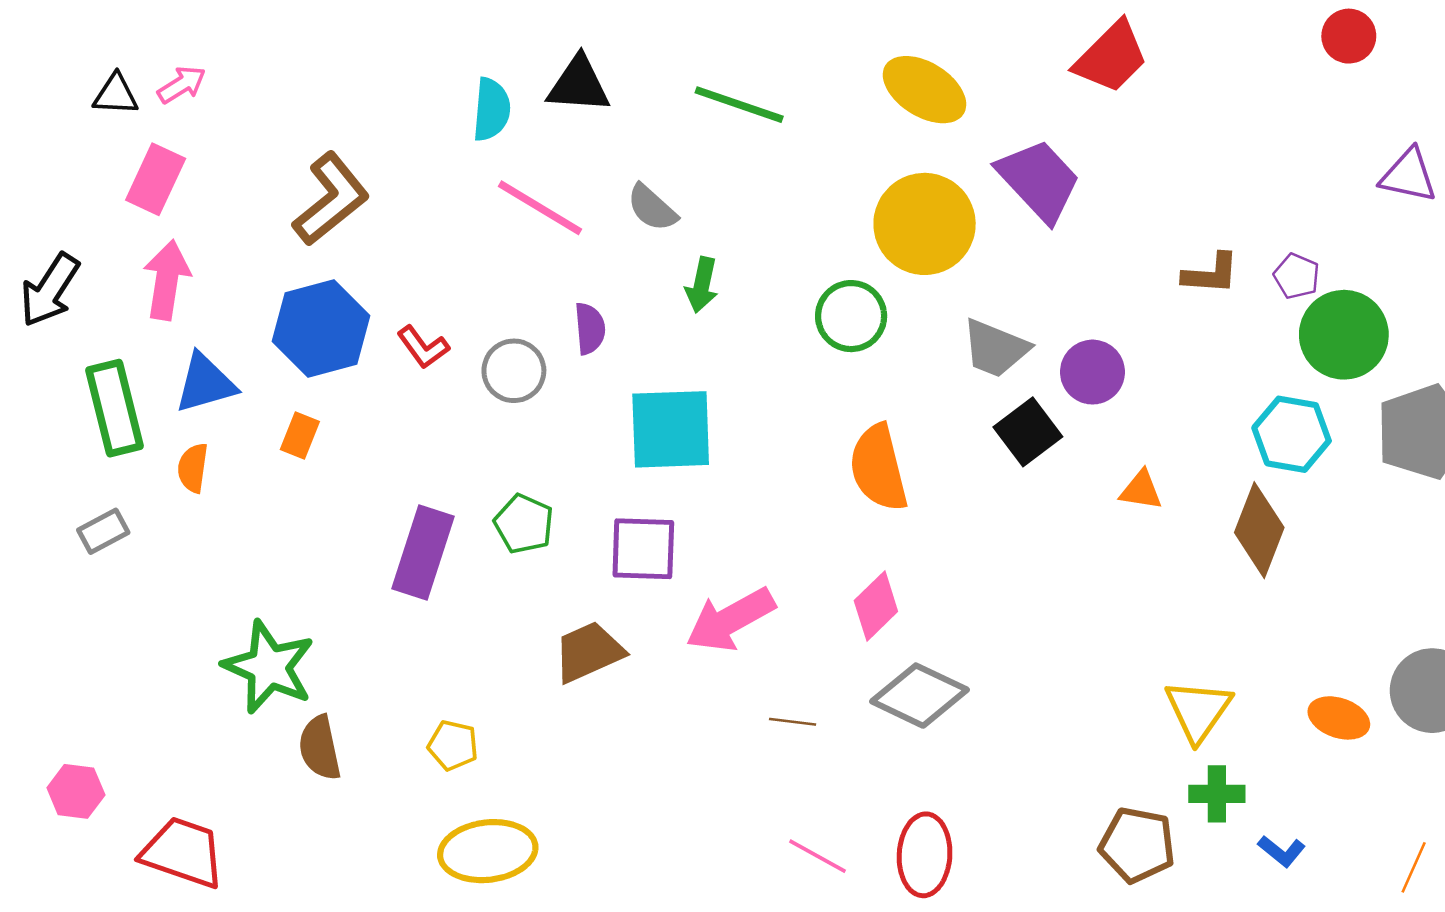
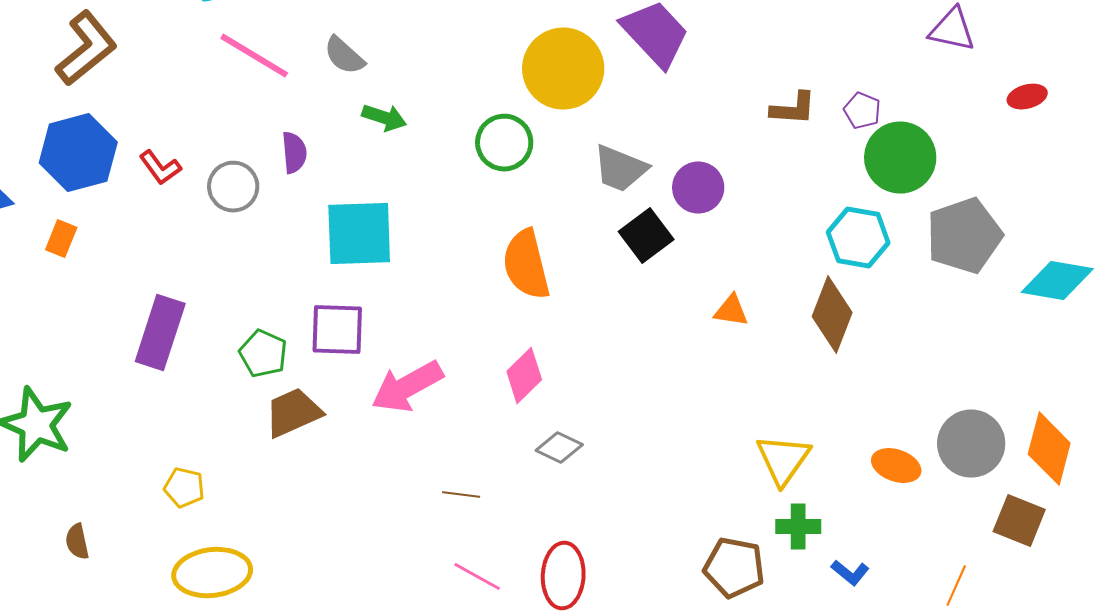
green arrow: (702, 285) -> (384, 118), turned -84
orange triangle: (1141, 490) -> (731, 311), moved
green pentagon: (524, 524) -> (263, 354), moved
gray diamond: (920, 696) -> (559, 448), size x0.6
brown line: (793, 722) -> (461, 495), moved
brown semicircle: (320, 748) -> (77, 542), moved, size x0.7

